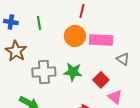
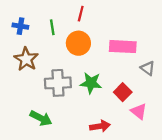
red line: (82, 11) -> (81, 14), moved
orange circle: (75, 36) -> (78, 43), moved

